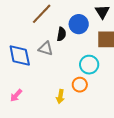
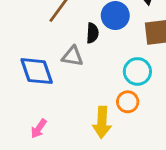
yellow arrow: (60, 96) -> (102, 122), size x1.5

